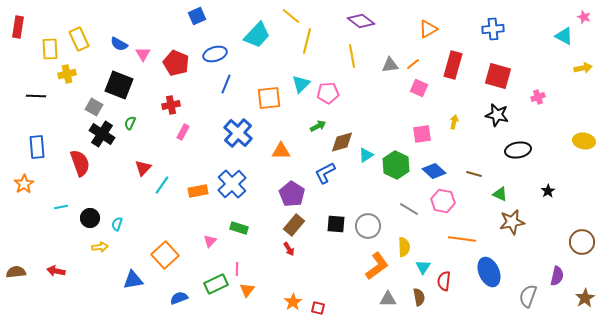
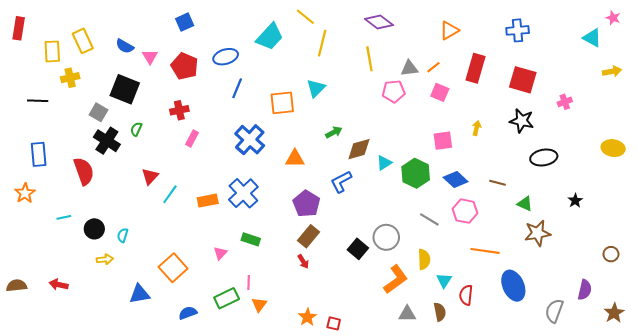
blue square: (197, 16) -> (185, 22), moved
pink pentagon: (328, 93) -> (394, 91), moved
black square: (336, 224) -> (358, 249), moved, turned 36
brown circle: (582, 242) -> (611, 254), size x0.6

